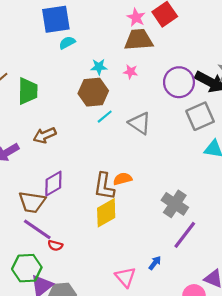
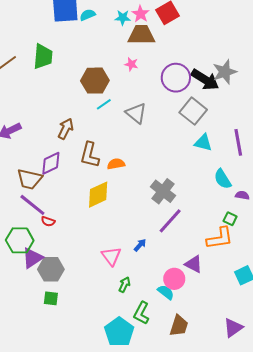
cyan semicircle: (67, 43) -> (88, 15), moved
cyan star: (99, 67) -> (123, 18), moved
green trapezoid: (28, 91) -> (43, 56), moved
gray square: (200, 116) -> (193, 111), turned -32
brown arrow: (45, 135) -> (66, 129), moved, turned 135
brown L-shape: (104, 186) -> (90, 155), moved

